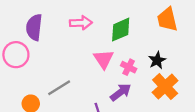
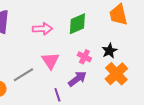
pink arrow: (81, 23) -> (42, 29), moved
pink triangle: (104, 59) -> (50, 61), moved

